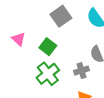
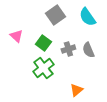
gray cross: (82, 71) -> (68, 49), moved

